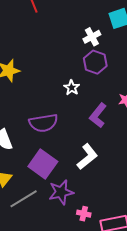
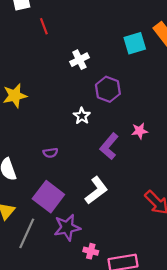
white cross: (92, 37) -> (79, 60), moved
purple semicircle: (43, 123) -> (50, 153), size x0.5
gray line: (24, 199) -> (27, 233), turned -36

